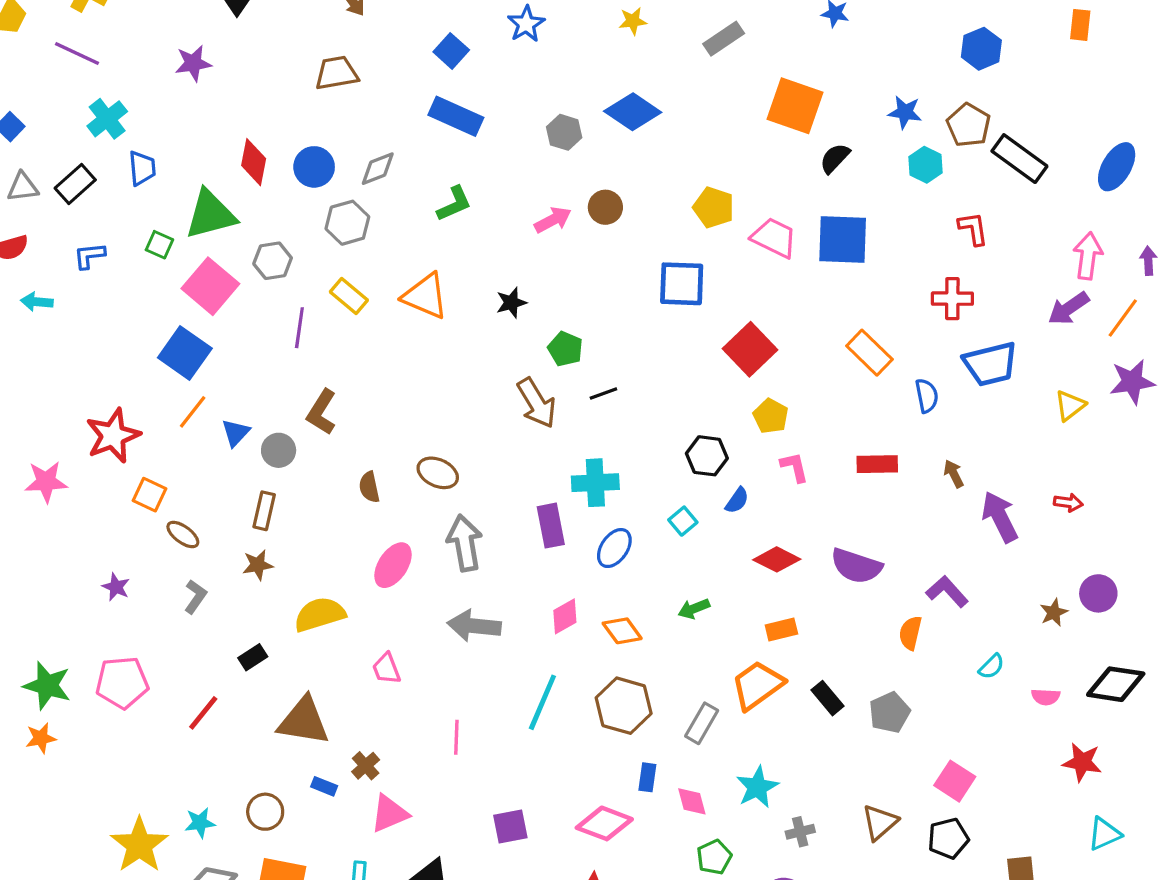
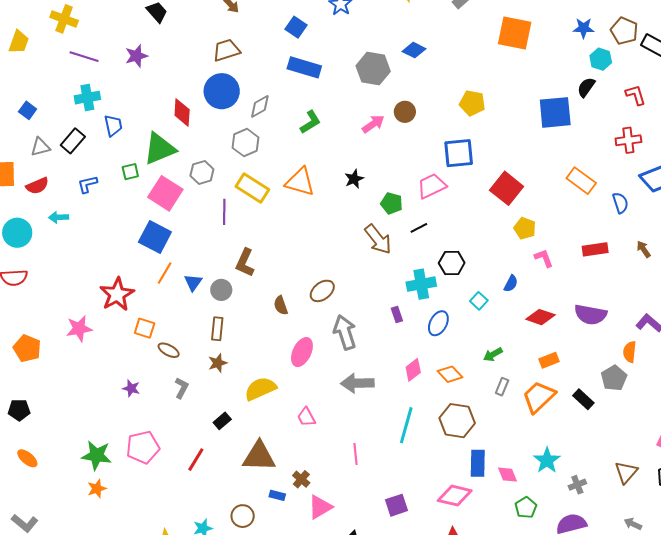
purple line: (77, 53) -> (84, 57), moved
blue diamond: (633, 112) -> (414, 50), size x0.7
cyan cross: (107, 119) -> (87, 98), turned 35
gray hexagon: (564, 132) -> (373, 69), size x1.5
black semicircle: (835, 158) -> (586, 87), moved
blue circle: (314, 167) -> (222, 91), moved, size x1.4
pink trapezoid: (774, 238) -> (432, 186), moved, turned -44
green square: (159, 245) -> (130, 172), turned -30
yellow rectangle: (349, 296) -> (252, 188), size x1.4
black hexagon: (707, 456) -> (452, 263), moved
brown ellipse: (438, 473) -> (322, 291), turned -55
purple rectangle: (551, 526) -> (397, 314), size x0.6
gray pentagon: (890, 712) -> (614, 378), moved
gray rectangle: (702, 723) -> (502, 387), moved, size x0.7
blue rectangle: (647, 777) -> (478, 463), size x1.5

